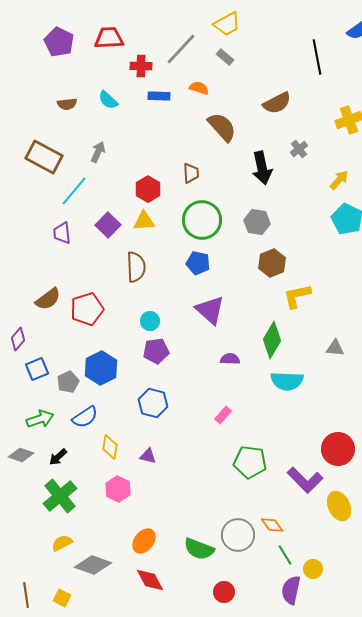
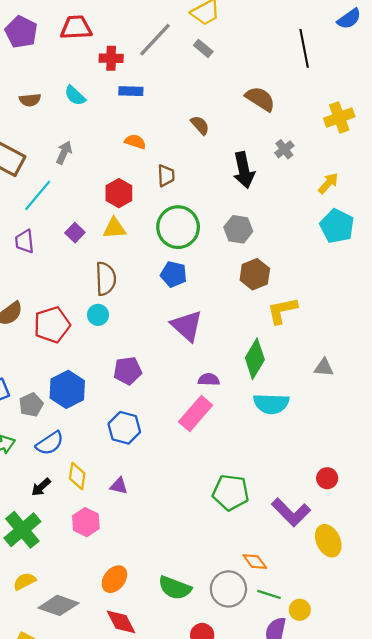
orange semicircle: (199, 88) -> (135, 142), moved
brown semicircle: (277, 103) -> (260, 99), turned -120
brown semicircle: (222, 127) -> (200, 125), size x0.6
purple square: (108, 225) -> (75, 233), size x0.7
cyan circle: (150, 321) -> (98, 315), moved
pink rectangle: (223, 415) -> (196, 414), moved, size x1.8
red circle: (338, 449) -> (327, 478), size x0.6
black arrow: (58, 457) -> (41, 487), moved
gray circle: (238, 535) -> (228, 589), moved
green line: (285, 555) -> (269, 594), turned -40

